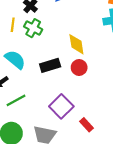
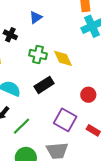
green cross: (33, 28) -> (38, 54), moved
red circle: (79, 68) -> (88, 95), moved

